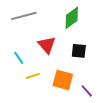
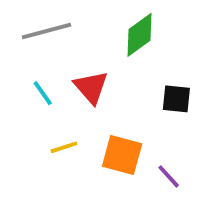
black square: (79, 51) -> (176, 99), moved
cyan line: (19, 58) -> (43, 93), moved

